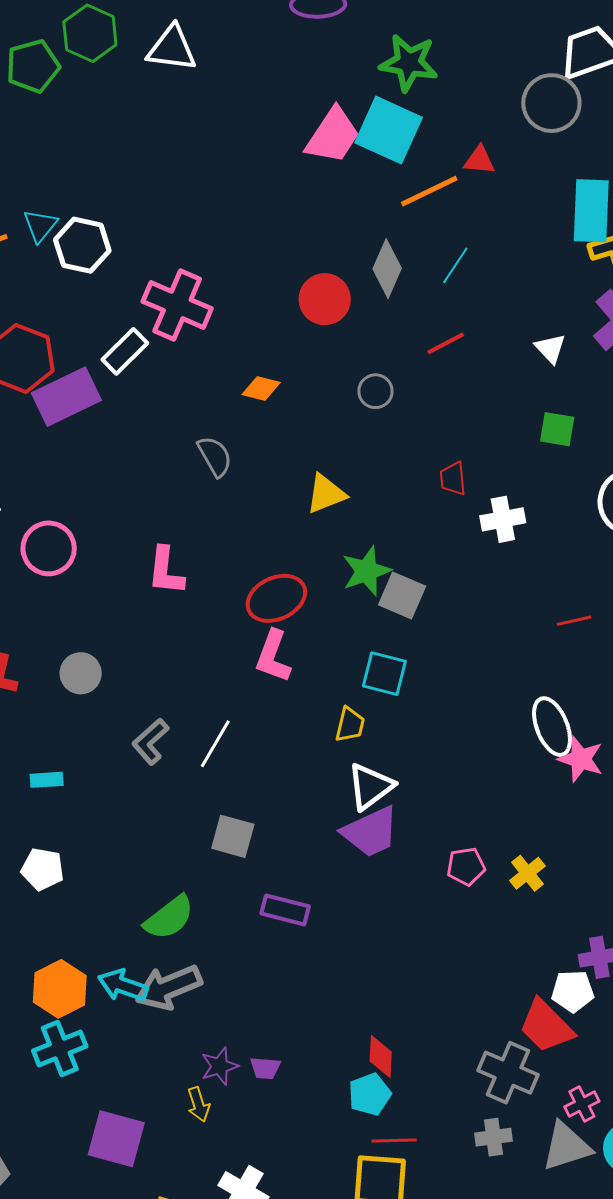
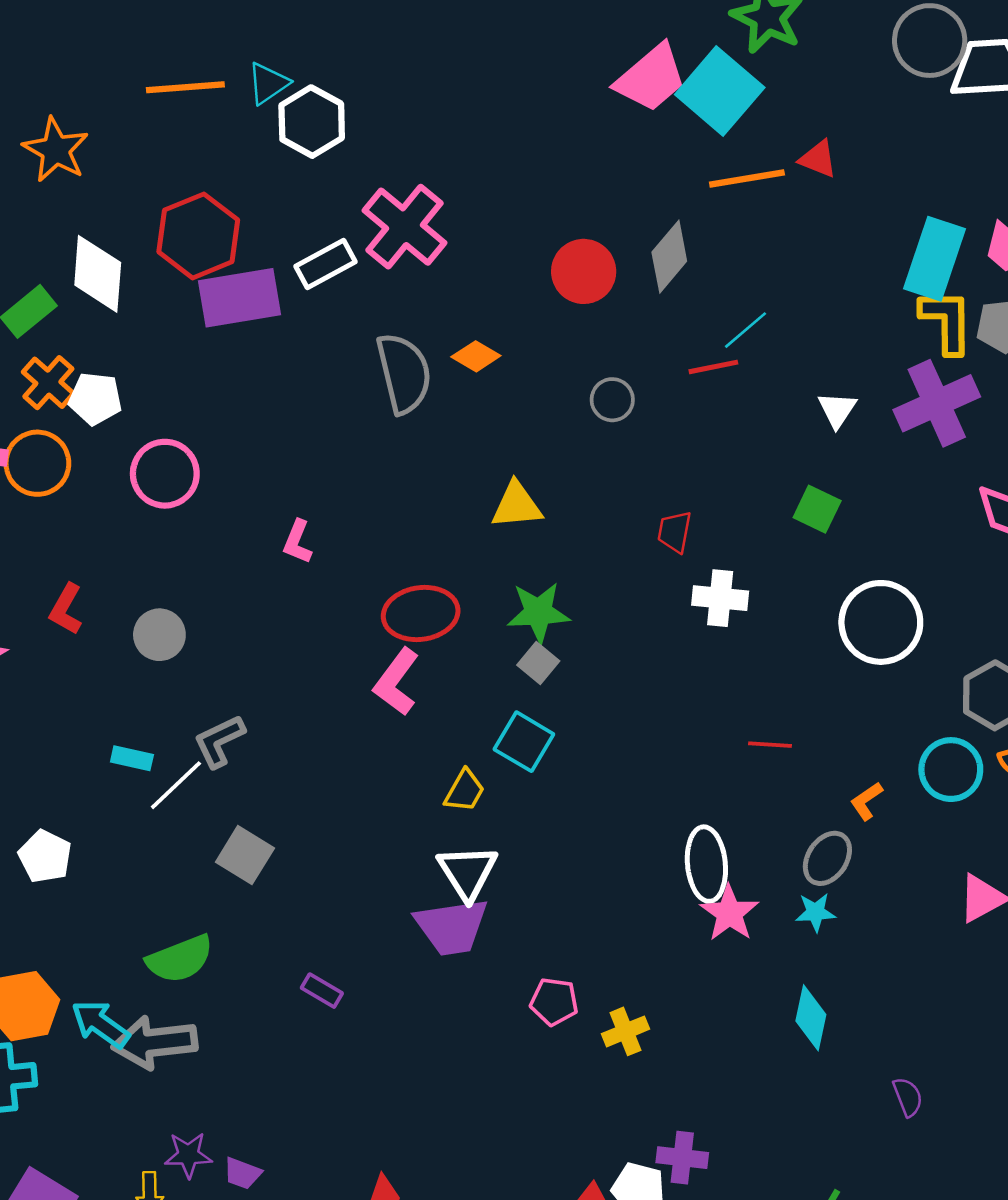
gray circle: (551, 103) -> (930, 41), moved
cyan line: (455, 265) -> (745, 330), moved
gray semicircle: (215, 456) -> (404, 373), moved, size x1.5
pink L-shape: (166, 571) -> (297, 542), size x0.7
gray square: (402, 595) -> (538, 663), moved, size x0.7
white line: (215, 744) -> (176, 785), moved
cyan rectangle: (47, 780) -> (132, 758), moved
white triangle: (370, 786) -> (467, 872), turned -42
gray square: (233, 836) -> (245, 855), moved
purple rectangle: (285, 910) -> (322, 991), size x0.7

